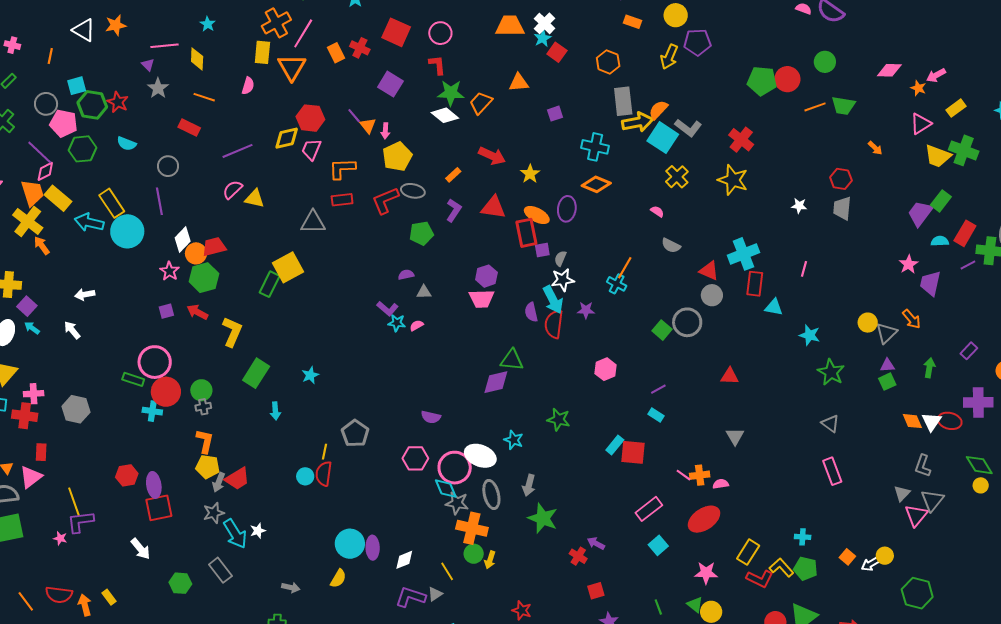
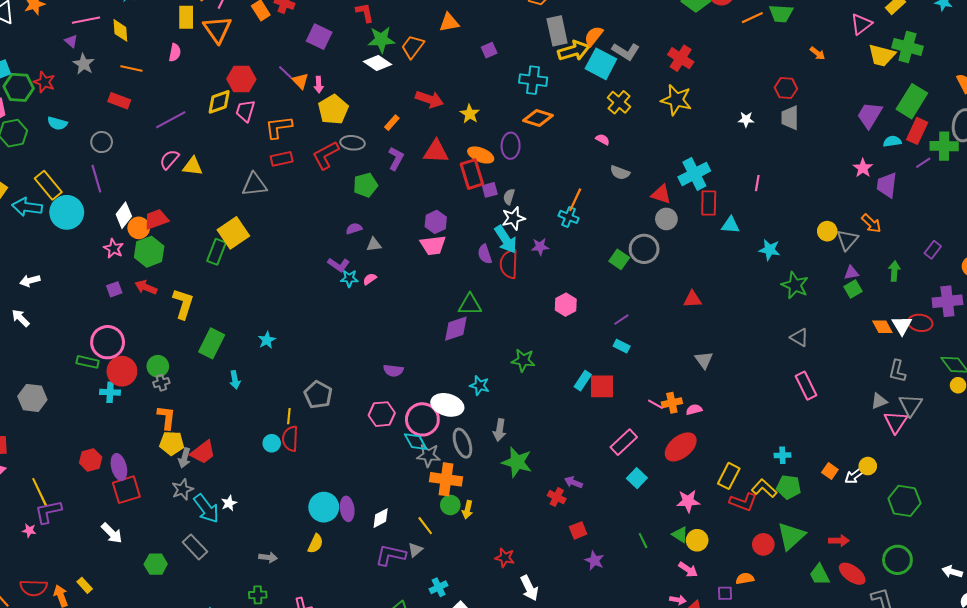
green rectangle: (941, 201) -> (912, 101), moved, size x1.5
gray triangle: (902, 493) -> (879, 401), turned 30

